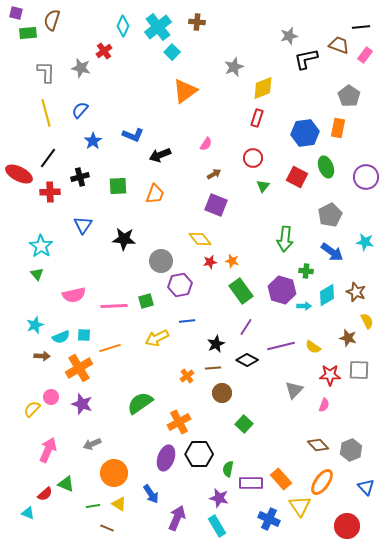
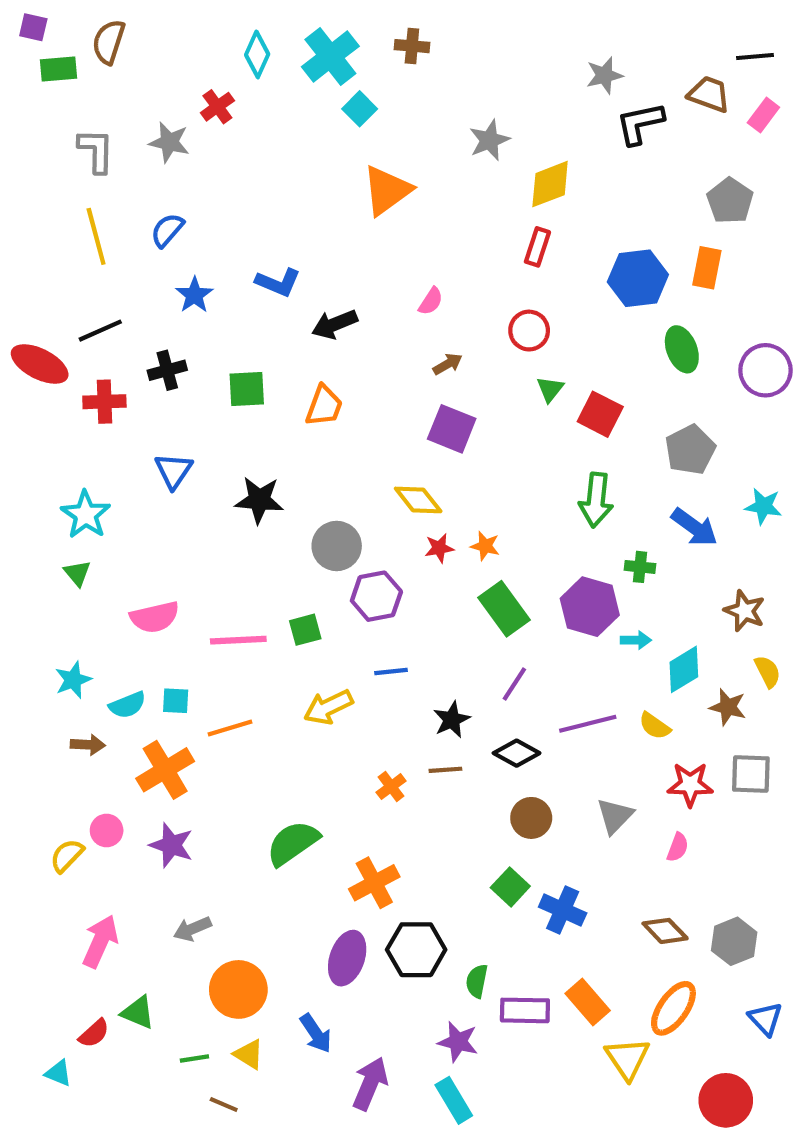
black line: (48, 158) -> (100, 331), turned 30
red square: (297, 177) -> (600, 414), moved
cyan diamond: (327, 295) -> (684, 669), moved
brown circle: (222, 393) -> (531, 818), moved
blue cross: (269, 519) -> (563, 910), moved

